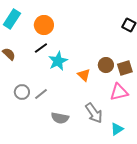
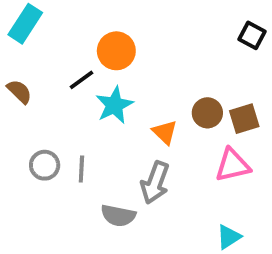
orange circle: (44, 25) -> (116, 51), moved
gray line: (41, 94) -> (81, 169), turned -48
gray arrow: (94, 113) -> (155, 183), moved, turned 55

